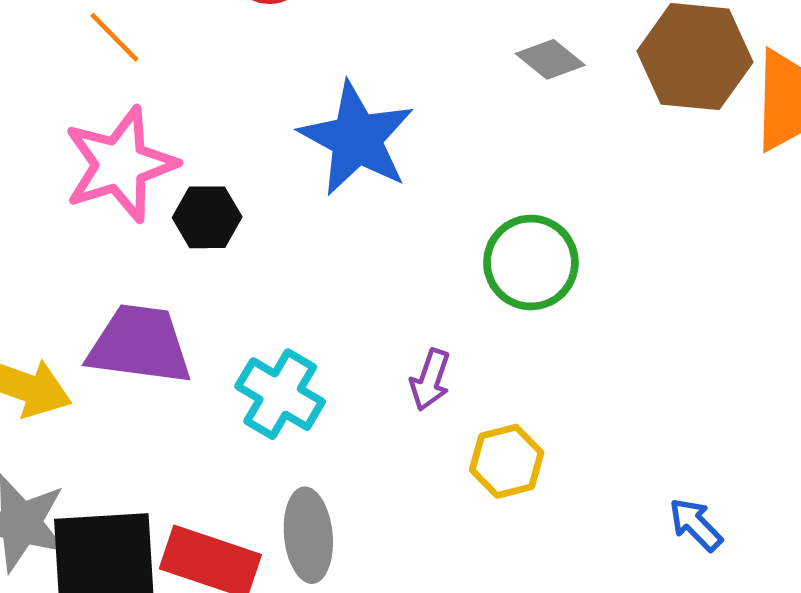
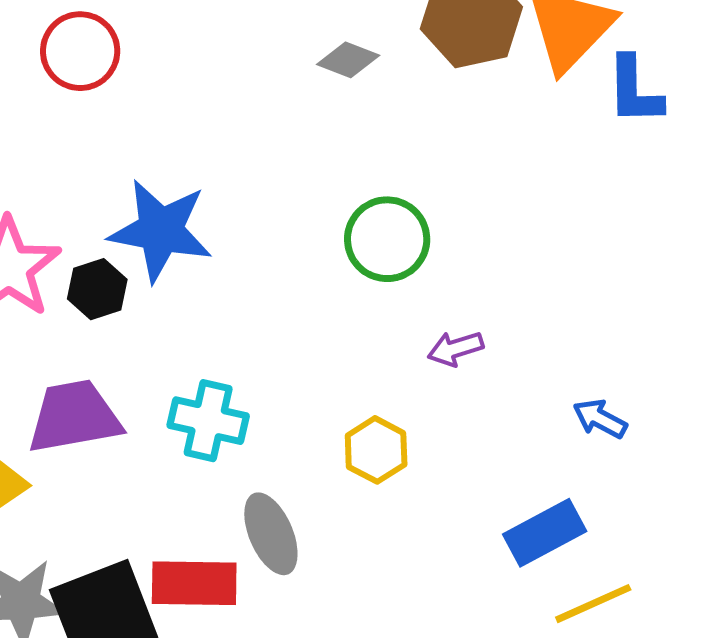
blue star: (357, 139) -> (161, 230), moved
purple arrow: (430, 380) -> (455, 349), moved, turned 72
yellow hexagon: (507, 461) -> (376, 450), moved

